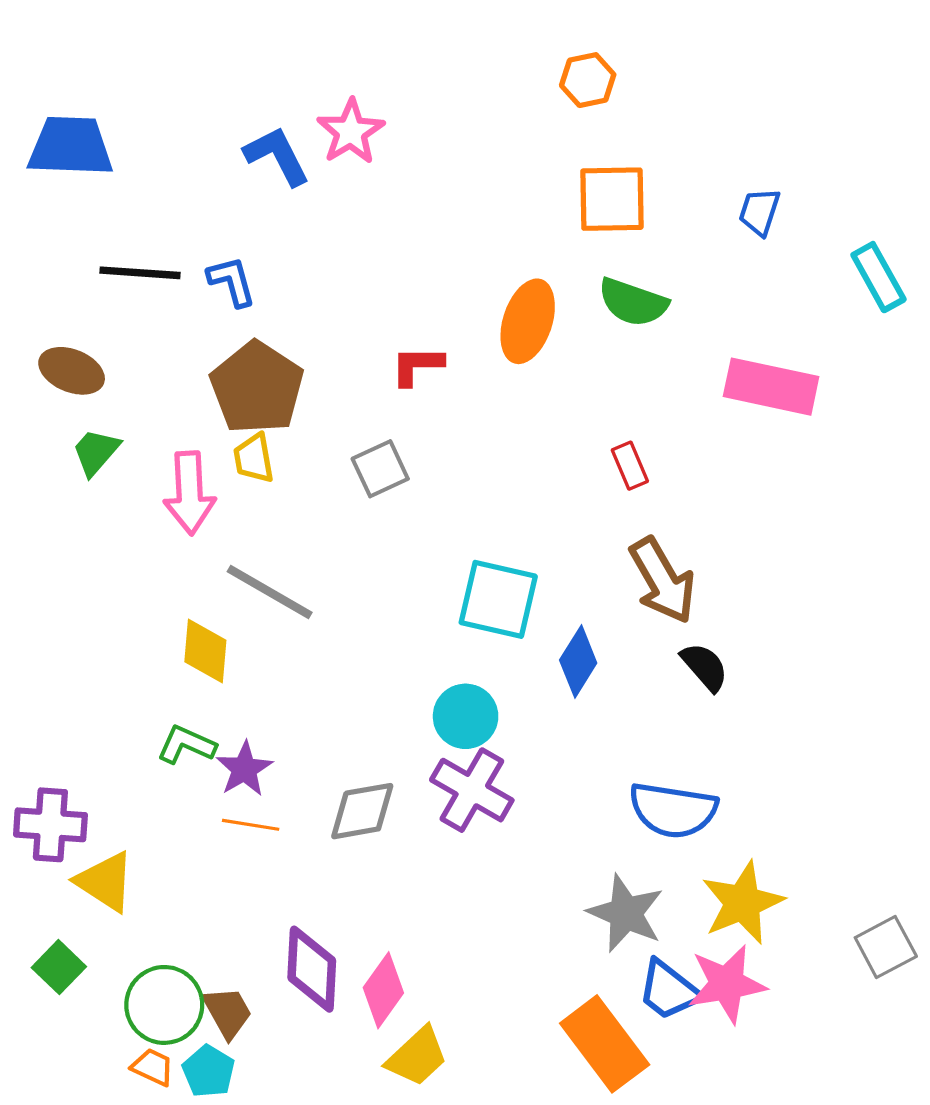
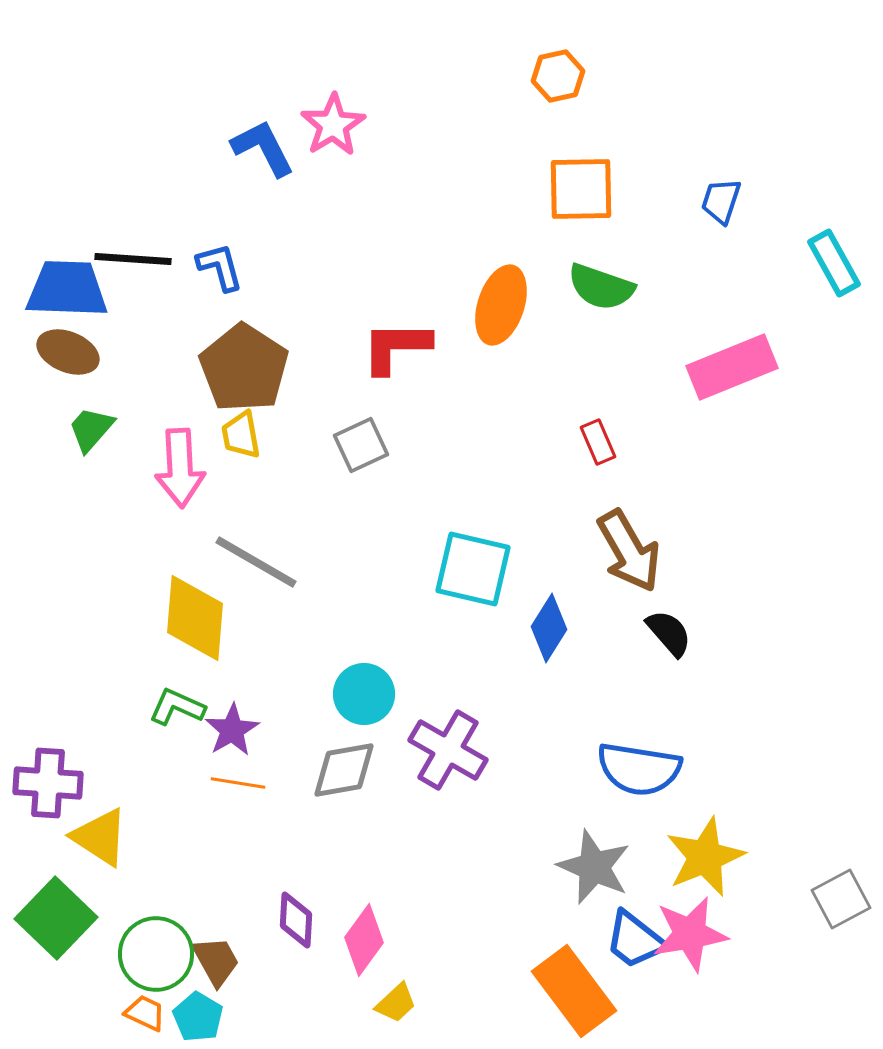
blue trapezoid: (71, 146) -> (67, 289), moved
red L-shape: (417, 366) -> (396, 347), size x1.4
pink rectangle: (771, 387) -> (732, 367), turned -34
yellow diamond: (205, 651) -> (195, 618), size x1.4
cyan circle: (466, 716) -> (364, 694), moved
green square: (59, 967) -> (56, 918), size x1.6
purple diamond: (312, 969) -> (296, 920), size x0.7
yellow trapezoid: (417, 1057) -> (396, 1003), size x0.7

